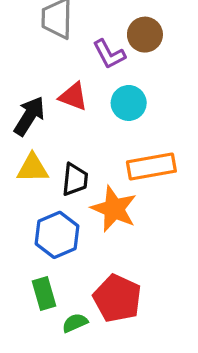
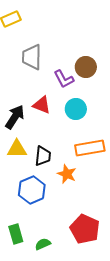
orange star: (114, 209) -> (67, 174), size x0.7
green rectangle: (44, 293) -> (16, 234), moved
red pentagon: (117, 298) -> (85, 229), moved

